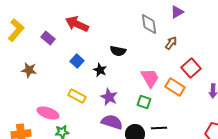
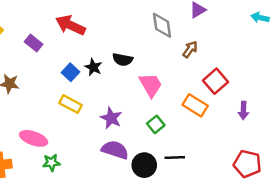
black star: (100, 70) -> (93, 67), moved
pink trapezoid: (150, 78) -> (151, 85), moved
yellow rectangle: (77, 96) -> (70, 104), moved
green square: (144, 102) -> (156, 124), turned 32

